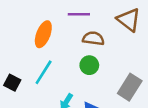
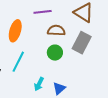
gray rectangle: (130, 87) -> (82, 43), moved

